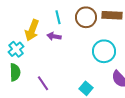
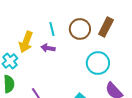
brown rectangle: (112, 15) -> (106, 27), turned -66

